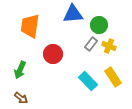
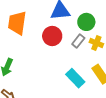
red circle: (53, 54) -> (52, 36), moved

